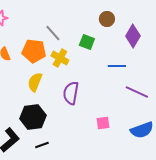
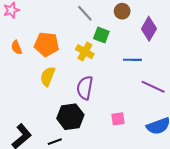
gray line: (53, 33) -> (85, 13), moved
yellow cross: (60, 58) -> (85, 52), moved
black hexagon: (33, 117) -> (70, 117), moved

